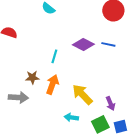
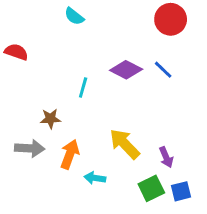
blue line: (108, 44) -> (163, 70), turned 32
orange arrow: (52, 84) -> (70, 154), moved
cyan arrow: (71, 117) -> (95, 178), moved

